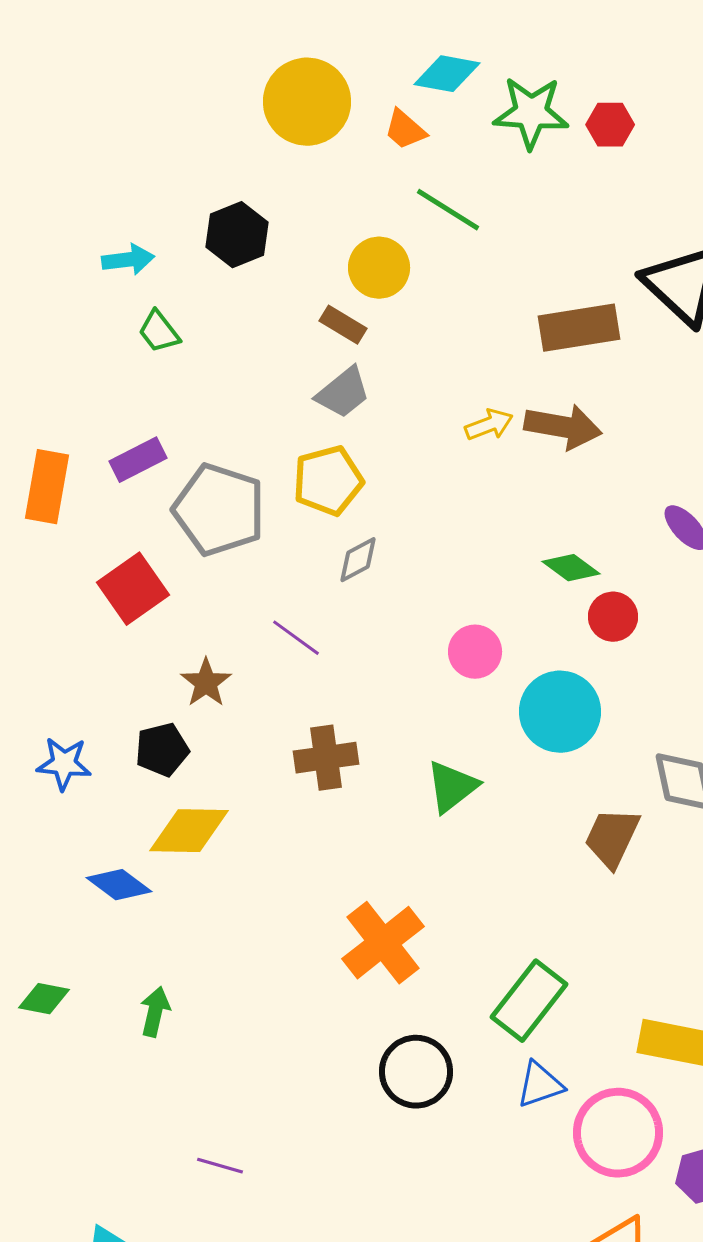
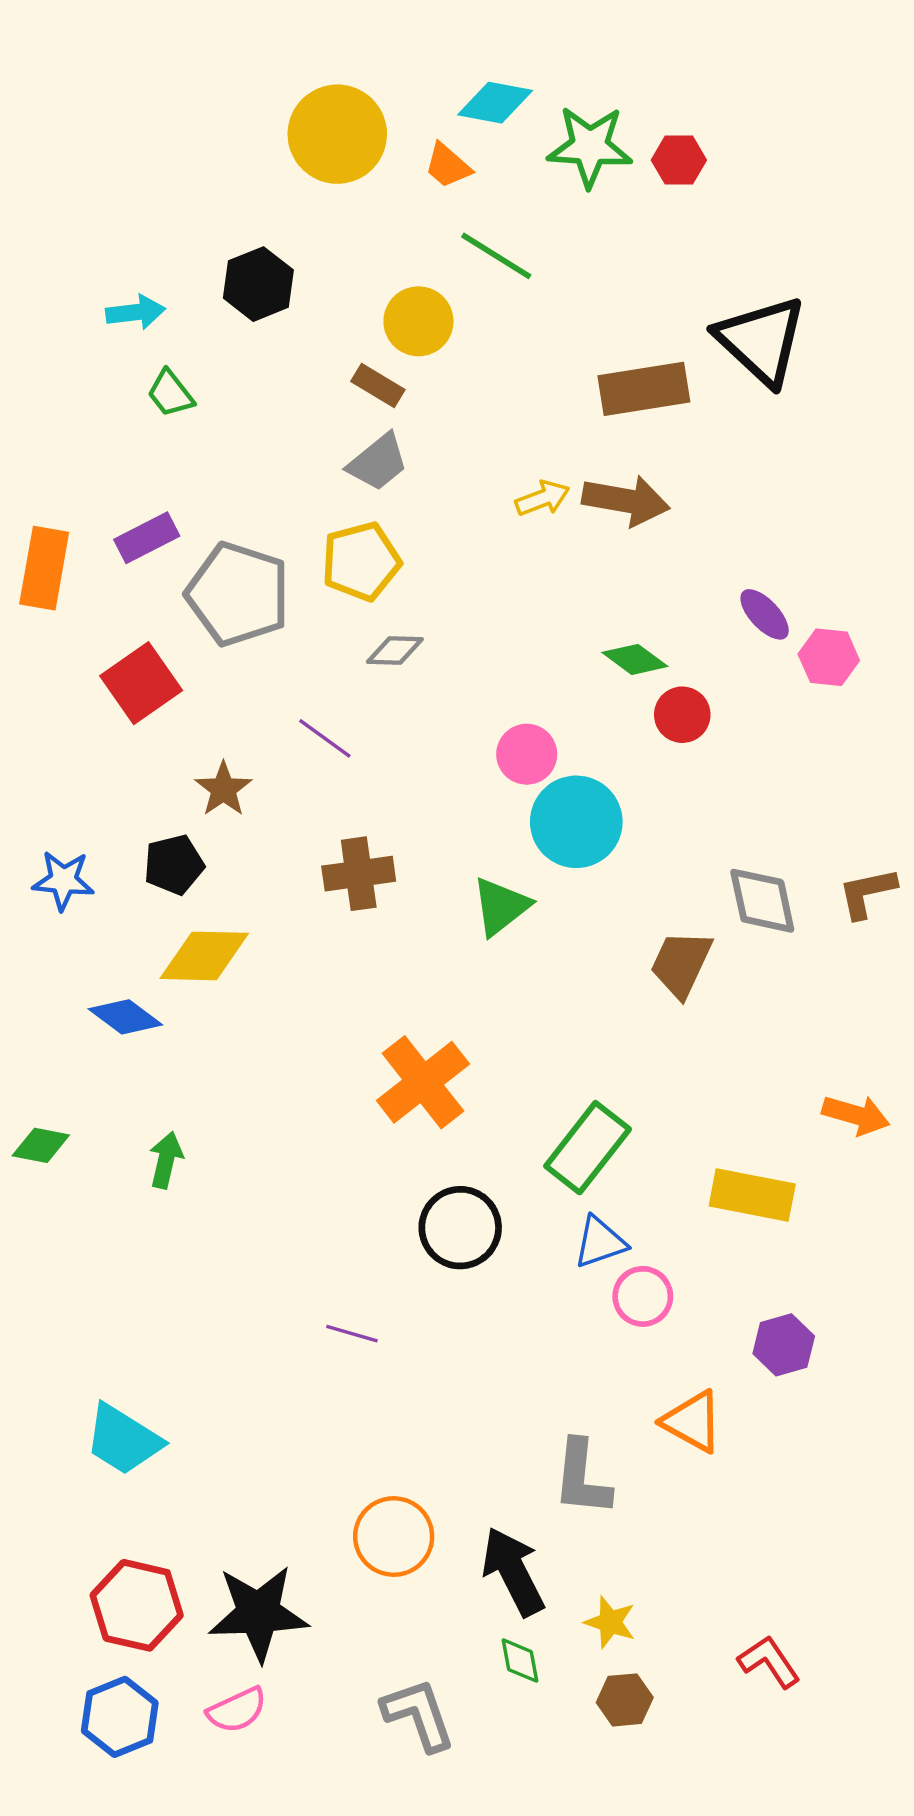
gray diamond: (358, 560) -> (395, 650), turned 30
cyan circle: (560, 712) -> (576, 822), moved
pink circle: (618, 1133) -> (643, 1296), moved, size x0.6
purple line: (220, 1166) -> (352, 1334), moved

